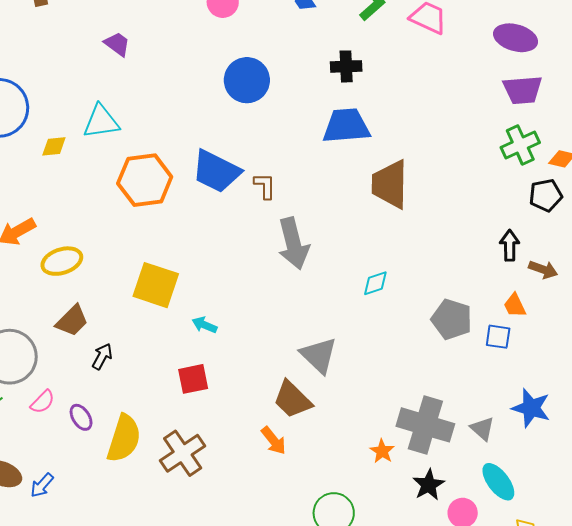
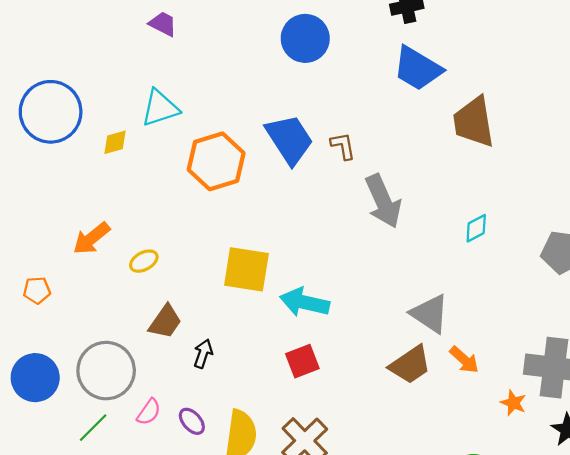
blue trapezoid: (346, 126) -> (418, 69), turned -135
blue trapezoid: (216, 171) -> (289, 139), turned -140
yellow ellipse: (62, 261) -> (144, 261), size x0.7
cyan arrow: (204, 325) -> (305, 302), size x1.8
brown trapezoid: (292, 400) -> (410, 365), turned -69
orange arrow: (274, 441) -> (464, 360), moved

